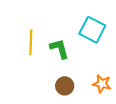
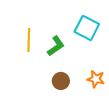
green L-shape: (59, 49) -> (56, 46), turned 70

